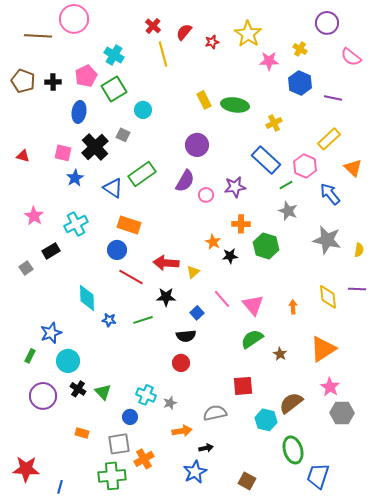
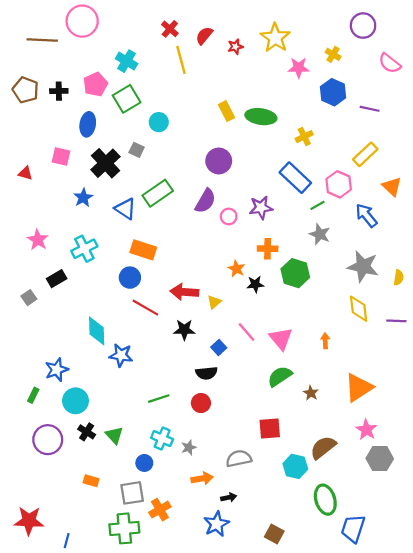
pink square: (63, 153) -> (61, 157), moved
yellow diamond: (328, 297) -> (359, 309), moved
blue star: (109, 320) -> (121, 355), size x1.5
green line: (143, 320) -> (159, 399), moved

